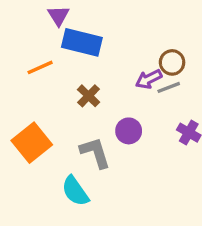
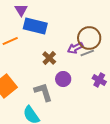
brown circle: (172, 62) -> (89, 38), size x1.5
brown cross: (89, 96) -> (49, 58), moved

